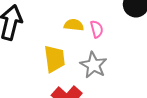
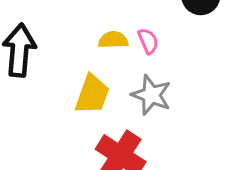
yellow trapezoid: (55, 59) -> (92, 94), turned 36

